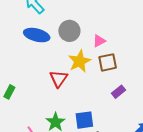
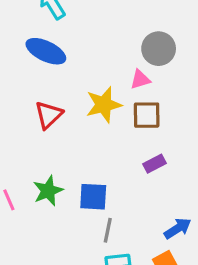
gray circle: (69, 31) -> (159, 49), moved
red triangle: (59, 79) -> (49, 115), moved

